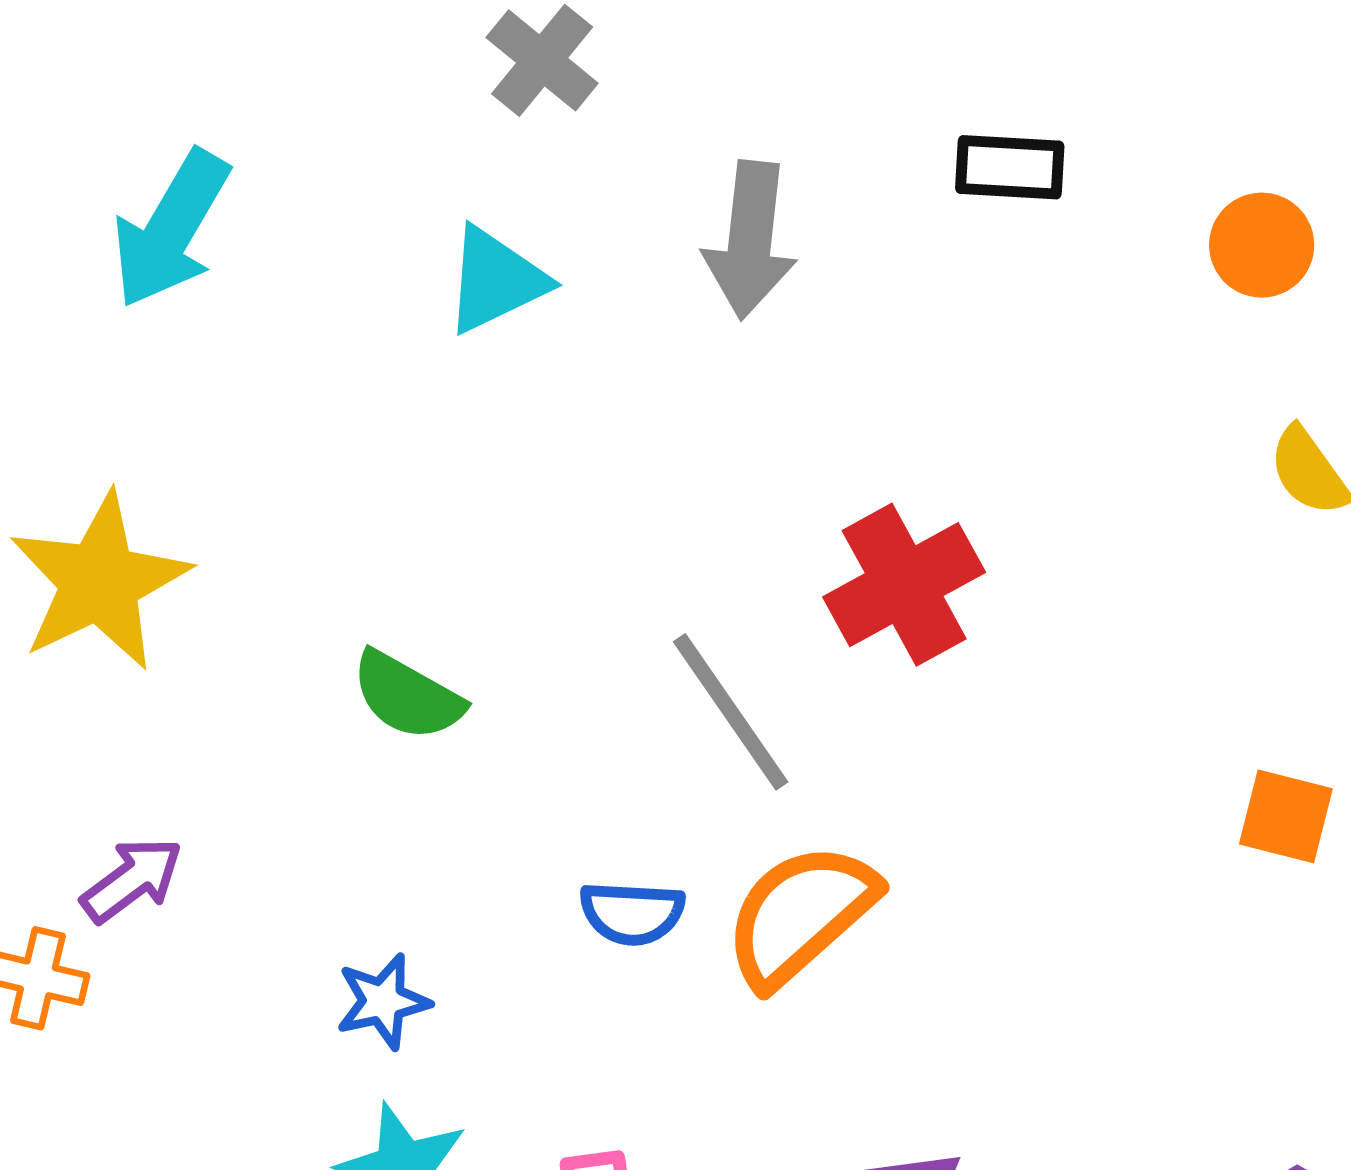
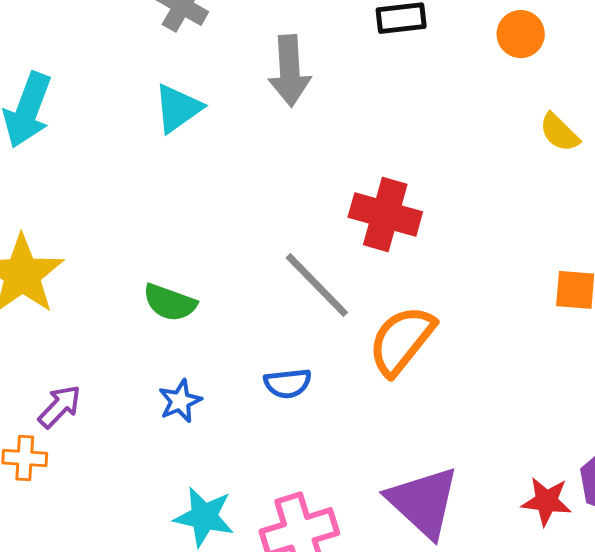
red cross: (904, 585) -> (385, 214), turned -36
orange semicircle: (800, 915) -> (402, 340), moved
blue star: (383, 1001) -> (180, 401), moved

